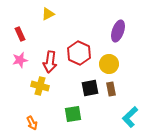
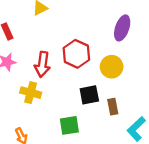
brown rectangle: (111, 89) -> (113, 107), moved

